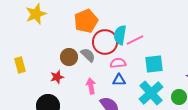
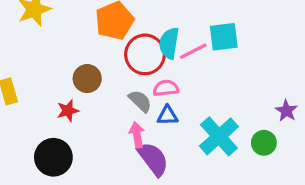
gray semicircle: (88, 55) -> (140, 101), moved
cyan square: (154, 64) -> (224, 37), moved
pink arrow: (91, 86) -> (137, 135), moved

